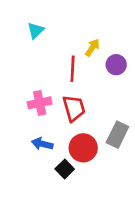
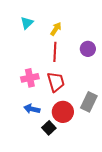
yellow arrow: (92, 48) -> (56, 29), moved

